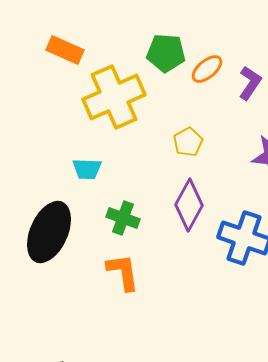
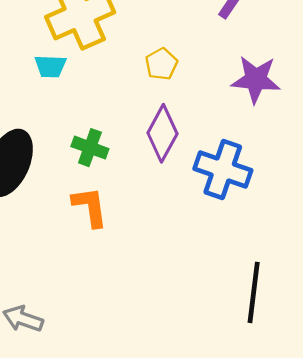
cyan trapezoid: (87, 169) -> (50, 66), moved

